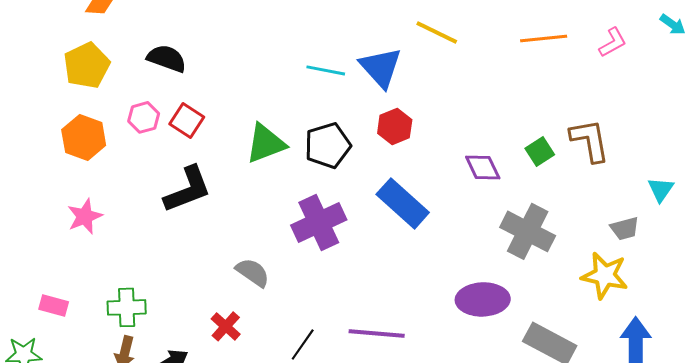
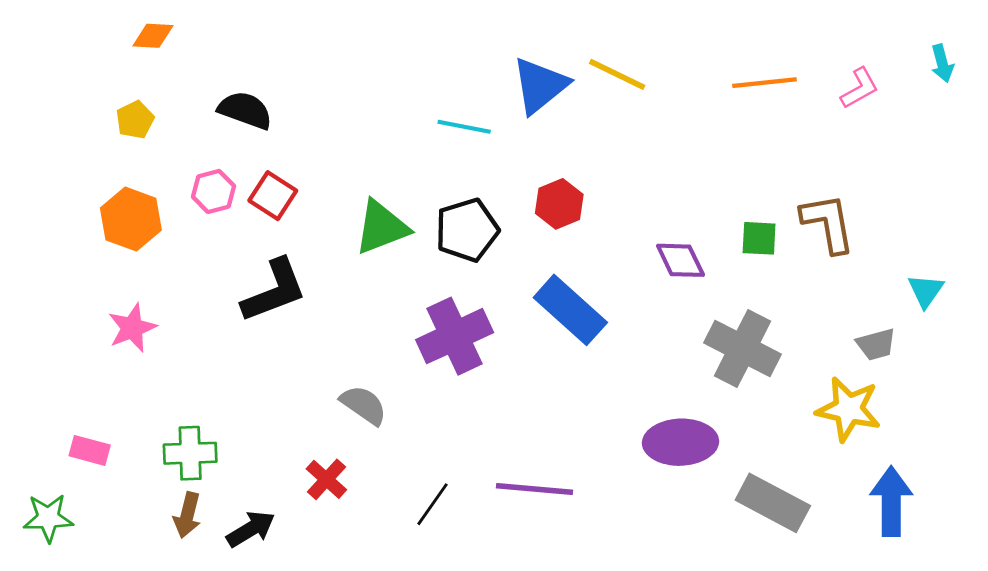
cyan arrow: (673, 24) -> (942, 63), turned 40
yellow pentagon: (87, 65) -> (135, 120), size x0.6
blue triangle: (381, 67) -> (540, 85), moved, turned 33
green square: (540, 151) -> (759, 238), turned 36

